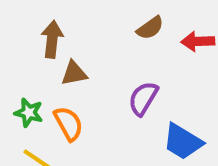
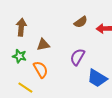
brown arrow: (52, 39) -> (21, 27), moved
green star: (29, 113) -> (19, 56), moved

